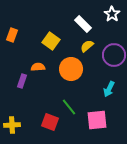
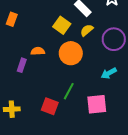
yellow square: (51, 41) -> (62, 25), moved
cyan arrow: (109, 89) -> (109, 73), turned 35
green line: (69, 107) -> (69, 91), turned 66

